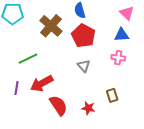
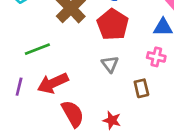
brown rectangle: (112, 95) -> (141, 88), moved

